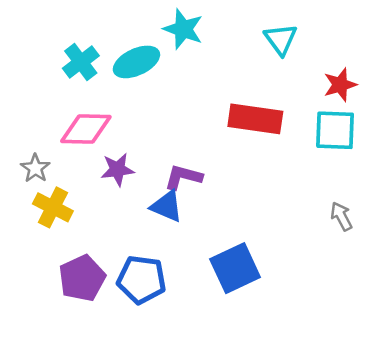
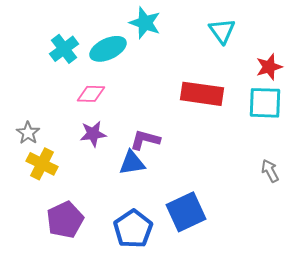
pink diamond: (86, 129) -> (91, 94), moved, size x0.7
blue triangle: (167, 206) -> (132, 163), turned -32
blue pentagon: (142, 280) -> (133, 229), moved, turned 30

